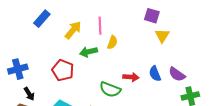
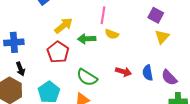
yellow arrow: (73, 30) -> (64, 26), moved
yellow semicircle: (112, 42) -> (112, 34), turned 80
green semicircle: (110, 89) -> (87, 77), moved

